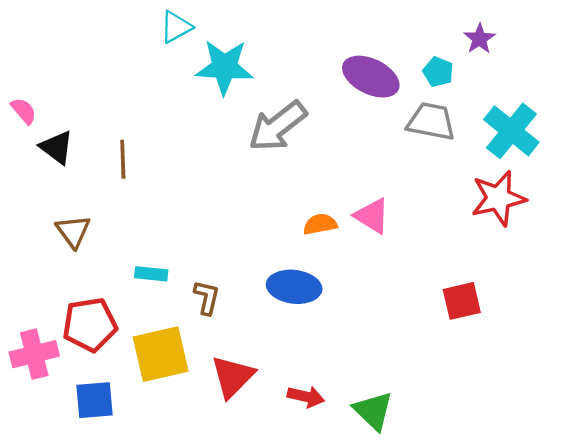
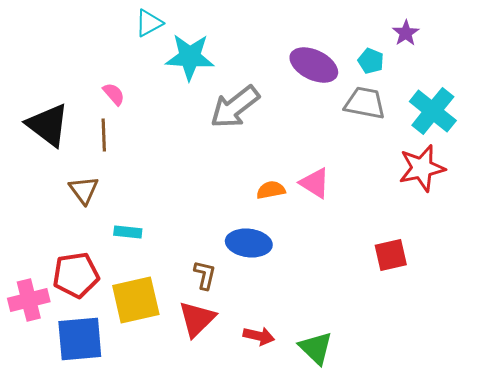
pink semicircle: (24, 111) -> (114, 94), moved
black triangle: (57, 147) -> (48, 125), size x1.5
brown triangle: (73, 231) -> (84, 190), moved
brown L-shape: (207, 297) -> (205, 275), moved
blue square: (94, 400) -> (80, 339), size x1.4

